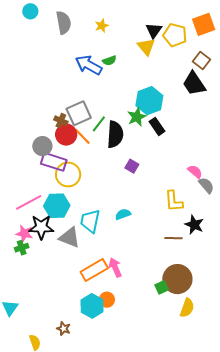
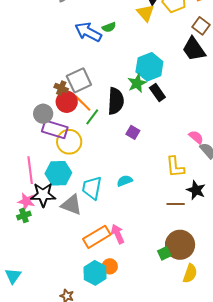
green line: (99, 124) -> (92, 117), moved
pink line: (29, 202) -> (30, 170), turned -68

